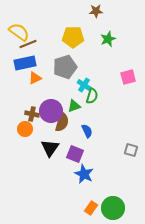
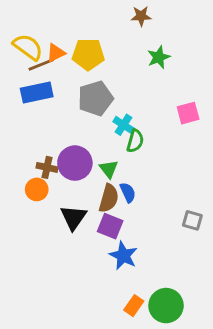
yellow pentagon: (73, 37) -> (88, 54), moved
orange triangle: (35, 78) -> (56, 53), moved
green triangle: (74, 106) -> (109, 169), moved, turned -48
brown semicircle: (62, 122) -> (109, 198), moved

